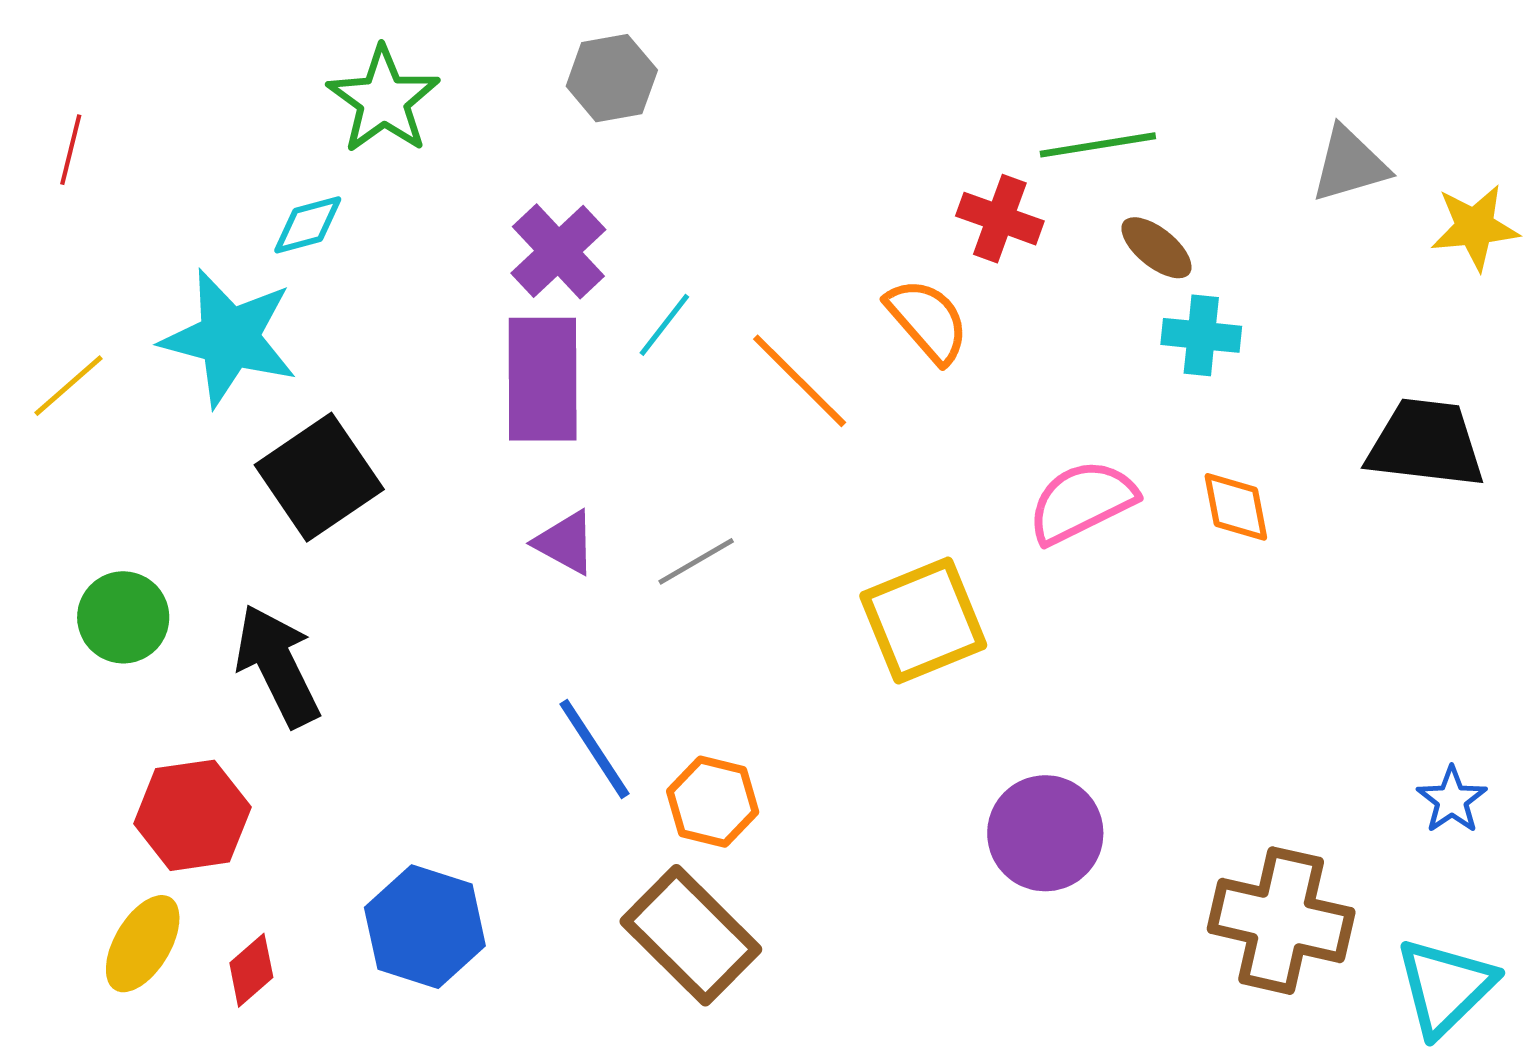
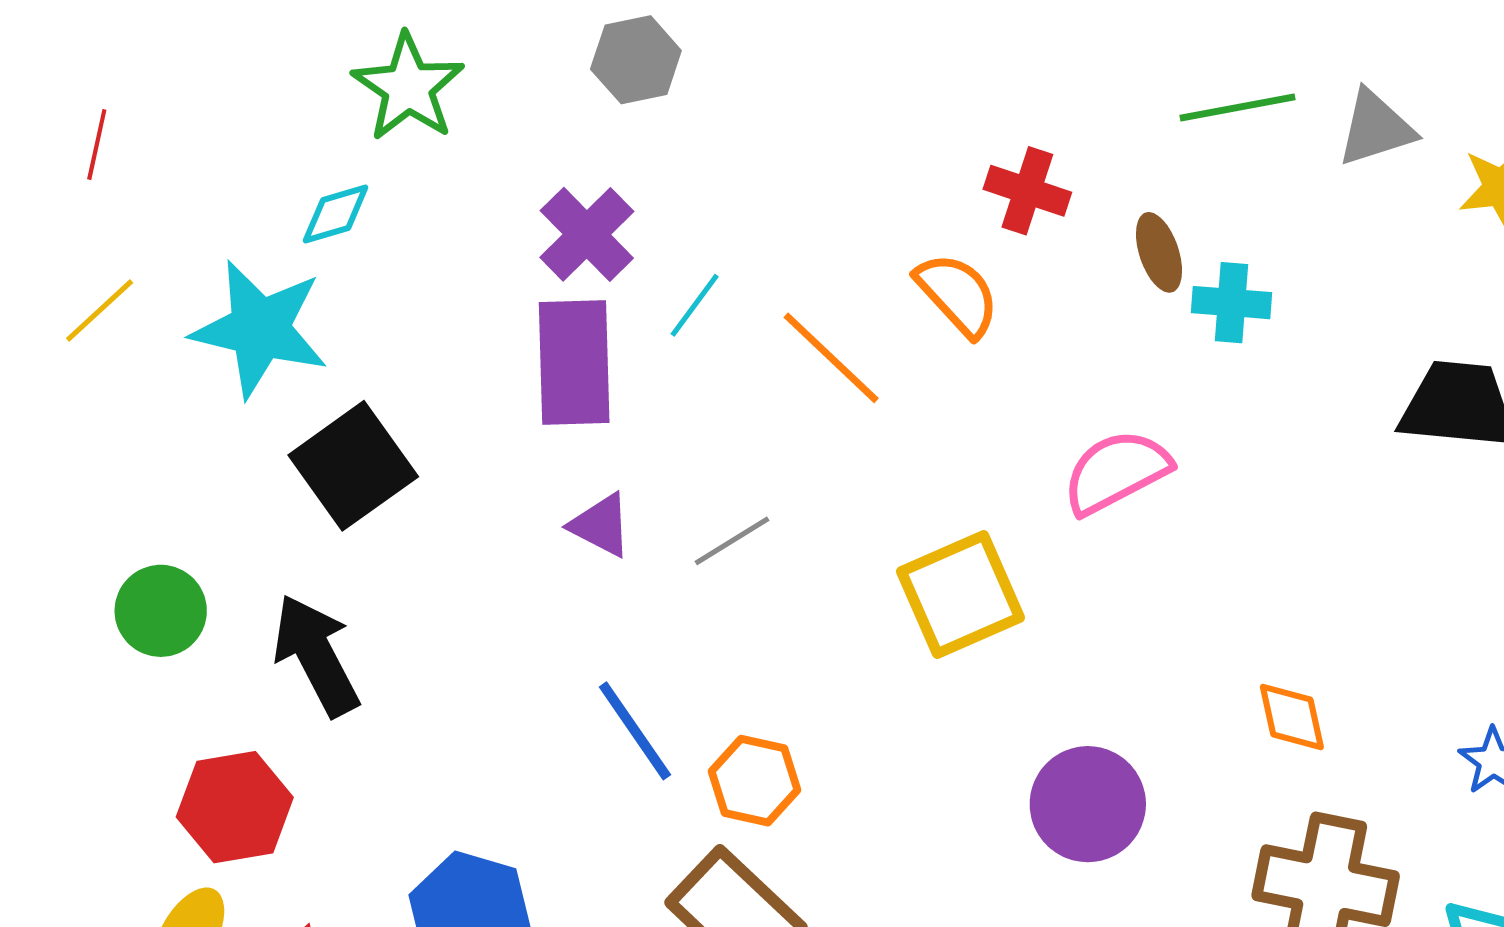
green line: (1098, 145) -> (1237, 108), moved
brown ellipse: (1156, 248) -> (1159, 252), moved, turned 34
yellow line: (68, 386) -> (100, 310), moved
orange diamond: (1236, 507) -> (1292, 717), moved

